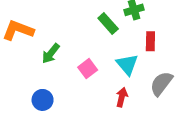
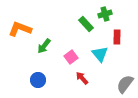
gray semicircle: (161, 84) -> (125, 84), moved
red arrow: (122, 97) -> (82, 78), moved, turned -56

